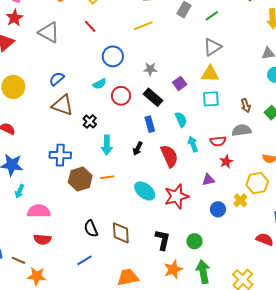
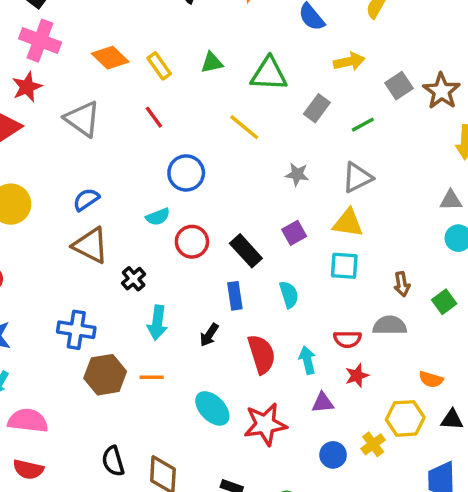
yellow line: (143, 26) -> (244, 127), turned 54
gray star: (150, 69) -> (297, 174), moved
cyan arrow: (193, 144) -> (307, 360), moved

